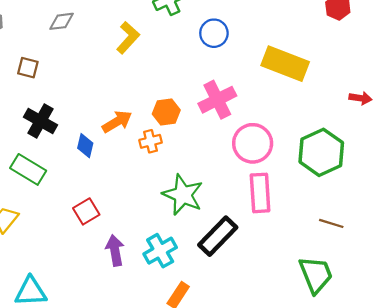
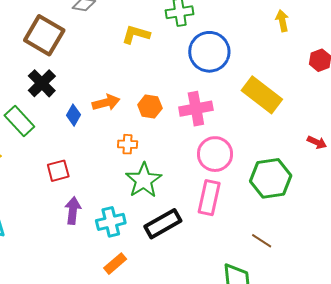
blue circle: (214, 33) -> (209, 52), size x1.6
yellow L-shape: (128, 38) -> (136, 34), turned -132
brown square: (28, 68) -> (44, 35), size x2.0
orange cross: (150, 141) -> (128, 144), moved

